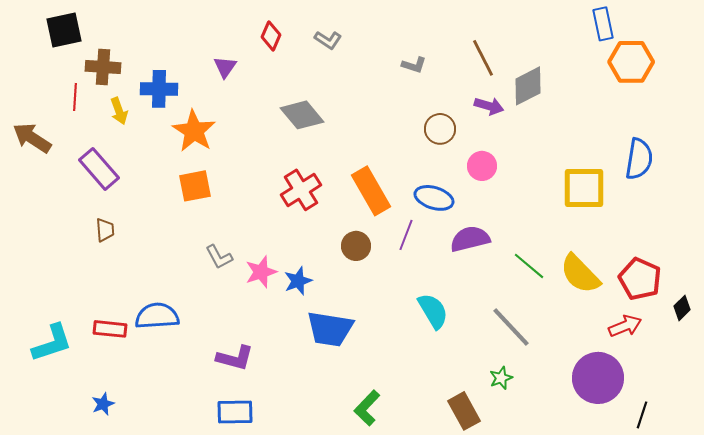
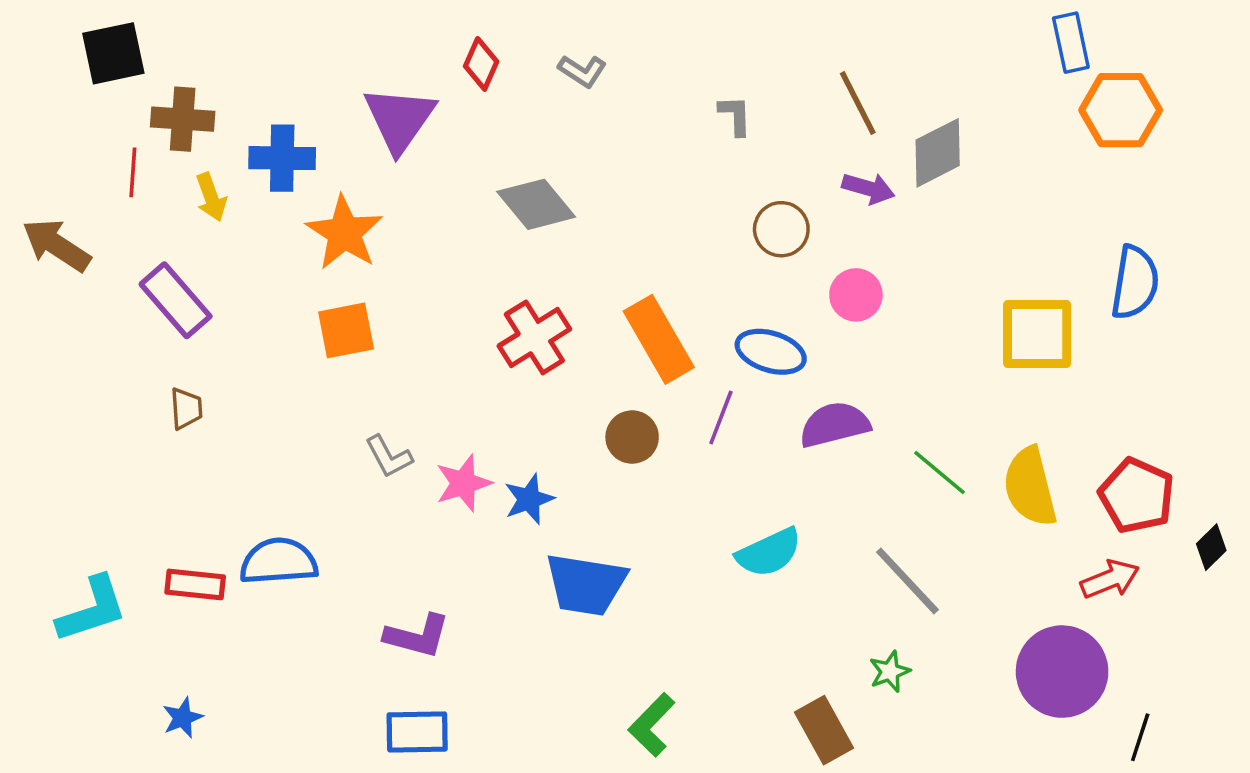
gray L-shape: (414, 65) -> (735, 115), turned -110
purple triangle: (225, 67) -> (399, 119), size x1.8
yellow semicircle: (580, 274) -> (1030, 487), turned 30
cyan semicircle: (433, 311) -> (769, 552), turned 96

